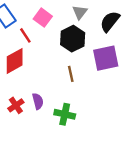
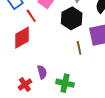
brown line: (71, 74) -> (79, 48), moved
red cross: (16, 105) -> (25, 85), moved

